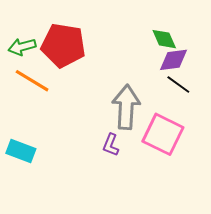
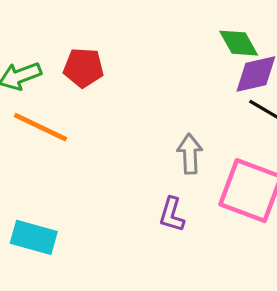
red pentagon: (63, 45) -> (84, 68), size x0.6
gray arrow: (126, 107) -> (190, 154), size x0.6

